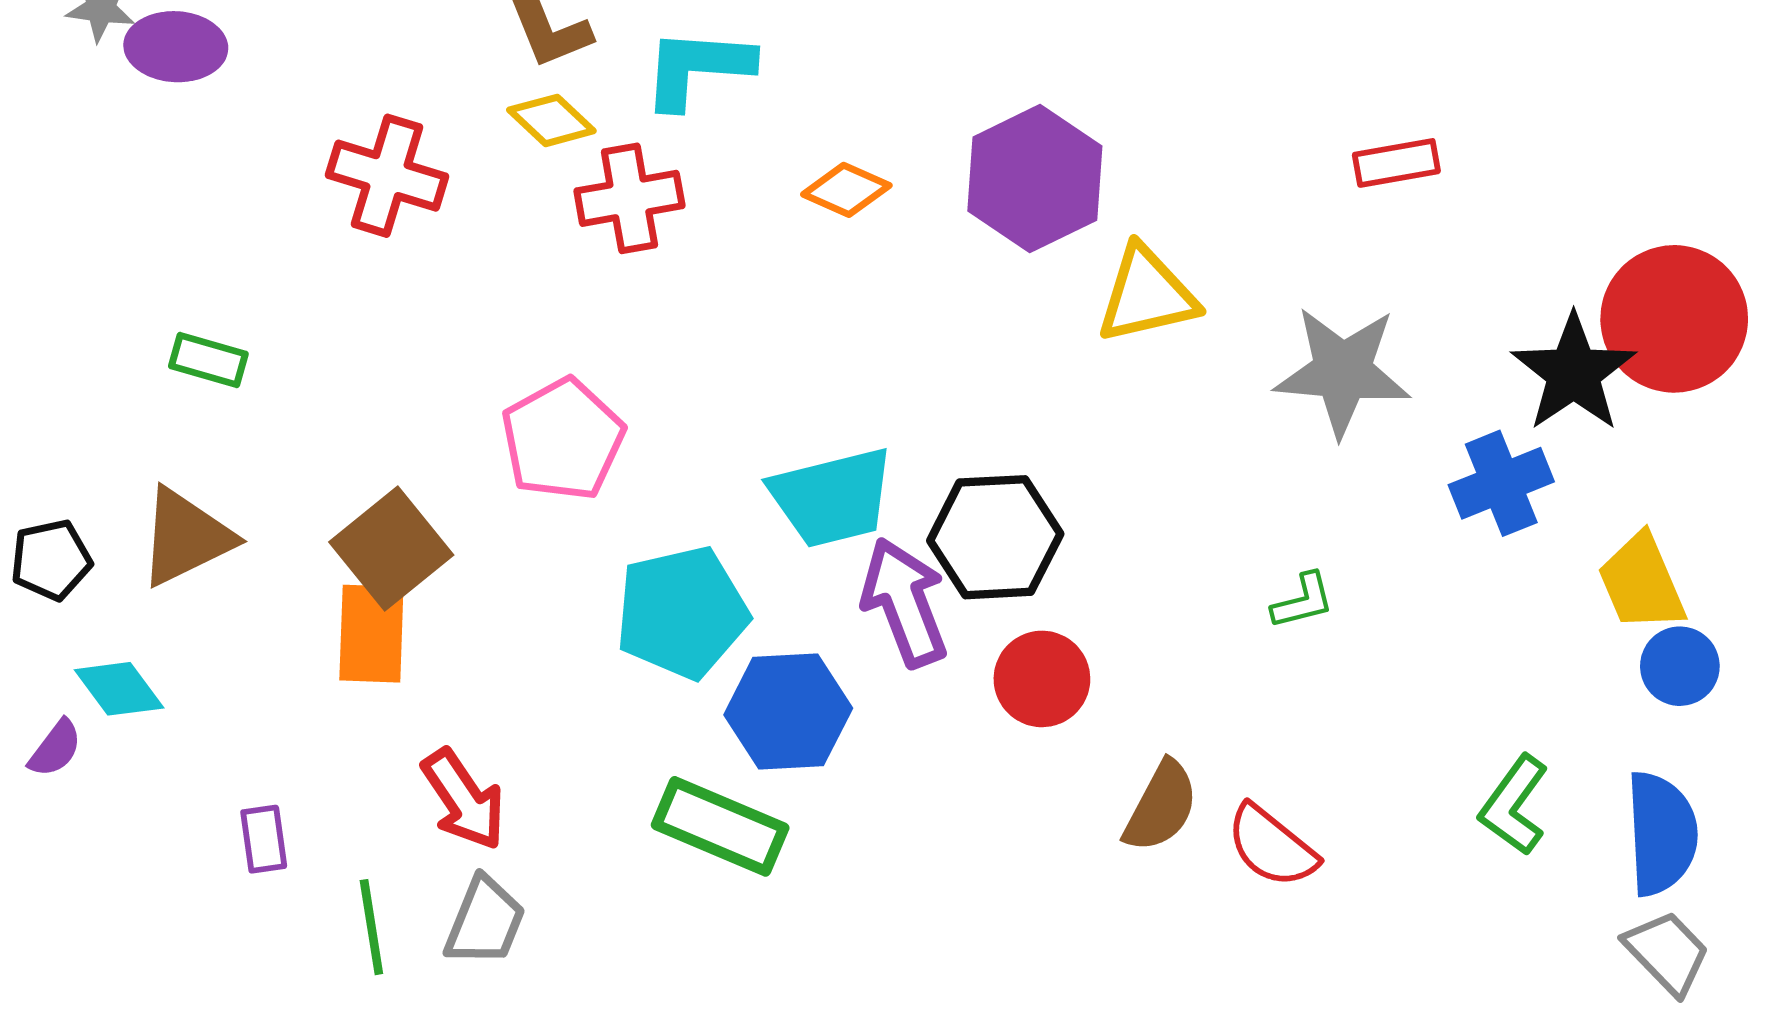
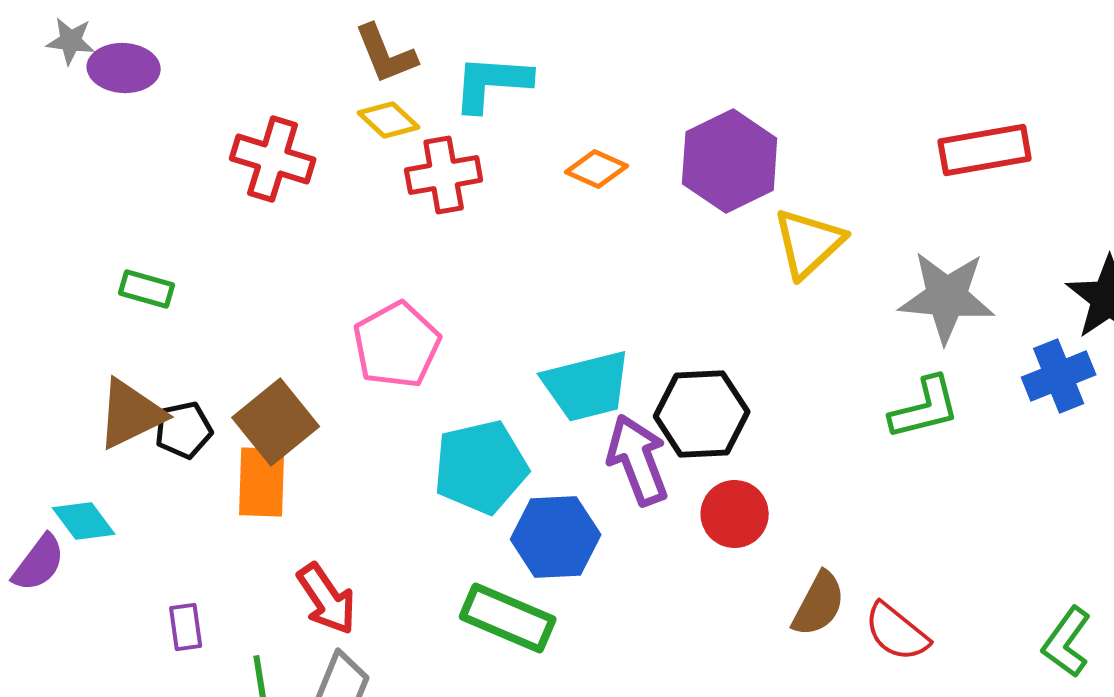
red rectangle: (1396, 163) -> (985, 150), size x1.5
yellow triangle: (1147, 295) -> (809, 243), turned -30
black pentagon: (51, 560) -> (184, 430), moved
green L-shape: (1303, 601) -> (925, 408), moved, size x1.6
purple semicircle: (55, 748) -> (39, 563), size x1.4
green L-shape: (1514, 805) -> (1067, 642), moved

